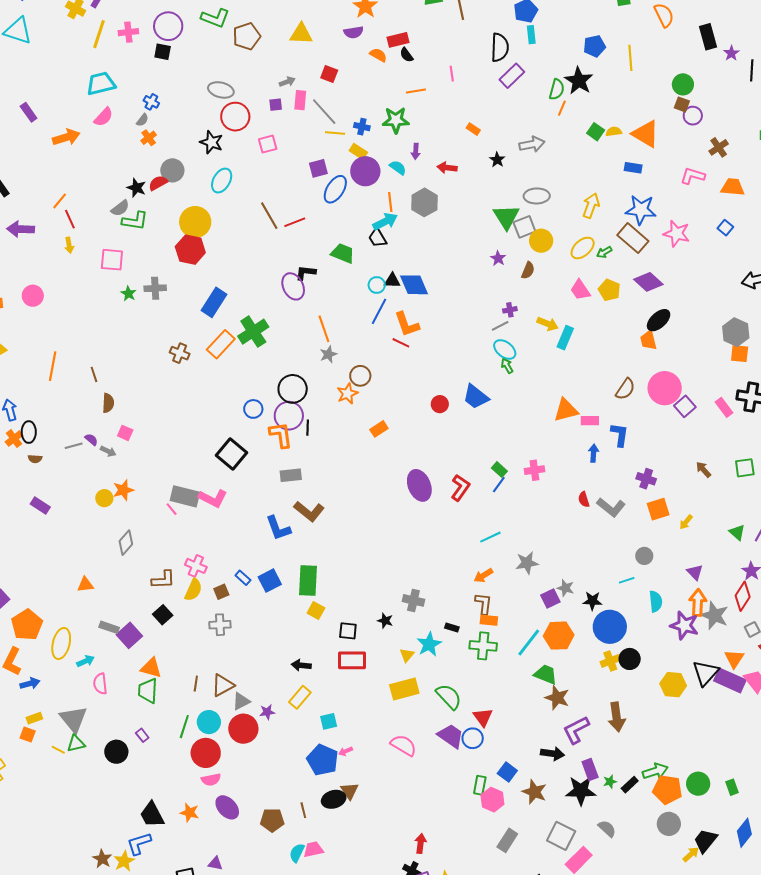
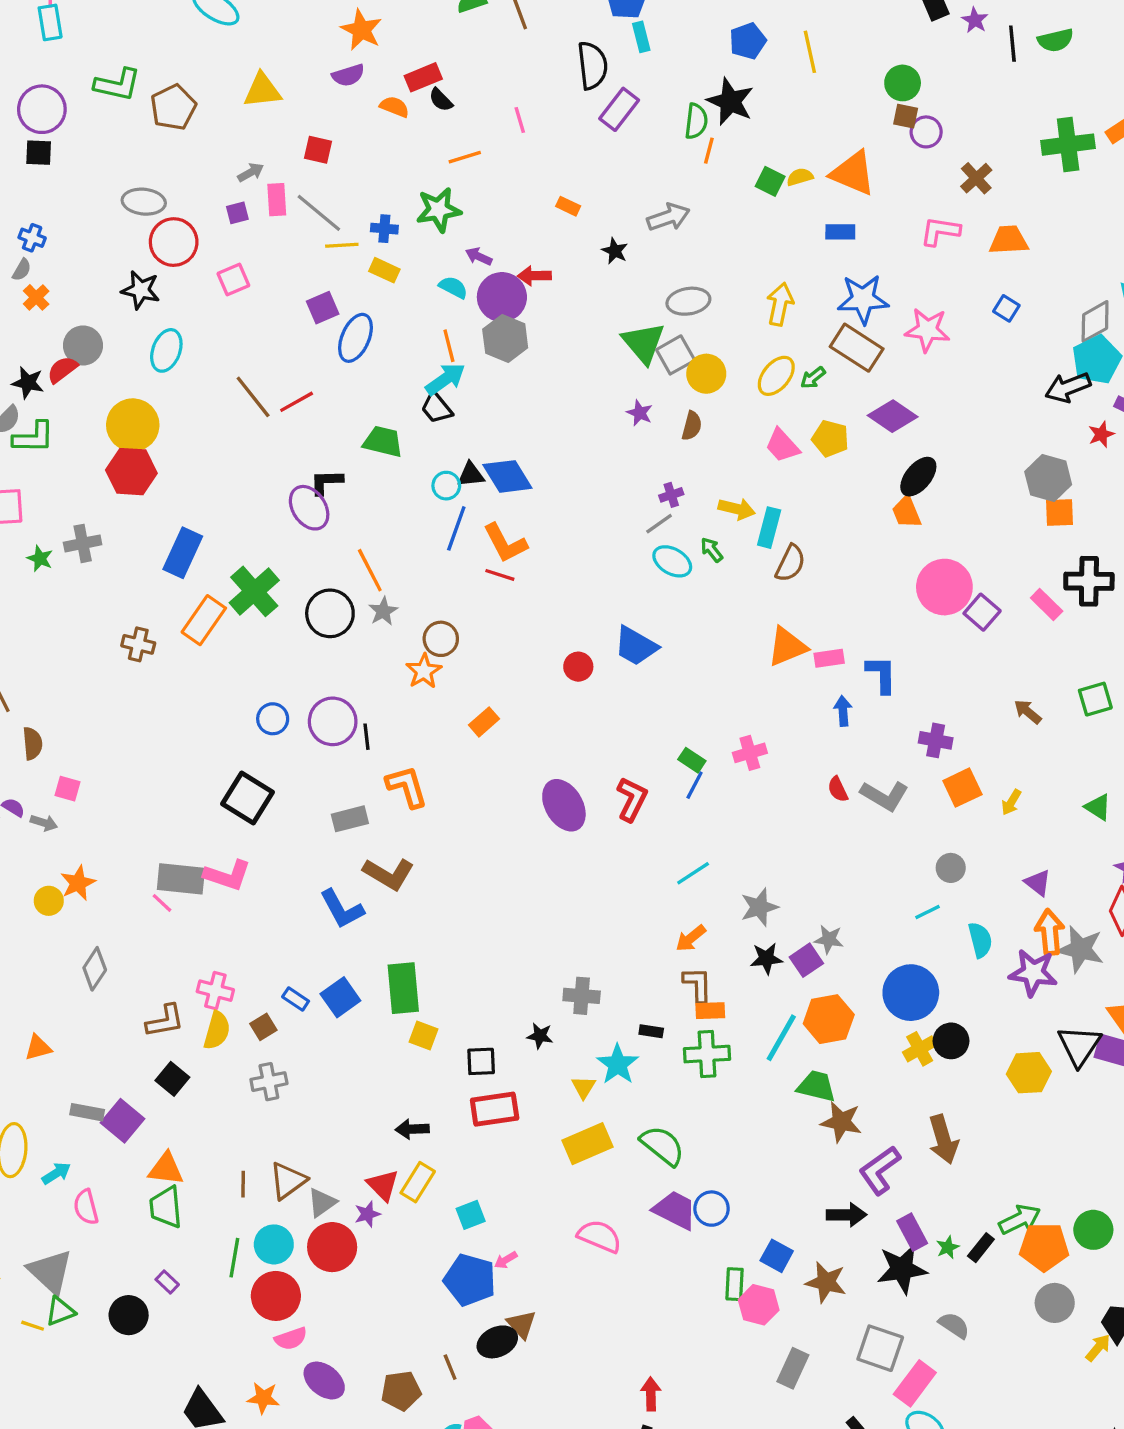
purple arrow: (416, 151) -> (479, 256), turned 119
purple circle: (365, 171) -> (502, 297), moved
green arrow: (507, 366) -> (712, 550), moved
black circle: (293, 389) -> (330, 613), moved
brown semicircle: (625, 389) -> (790, 563), moved
orange L-shape: (281, 435) -> (407, 787), moved
black star: (592, 601) -> (766, 958), moved
red triangle: (483, 717) -> (383, 1185), moved

